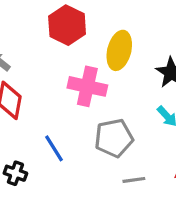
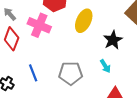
pink cross: (87, 86) -> (39, 25), moved

